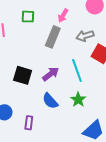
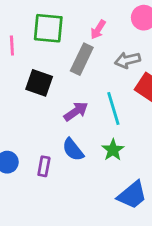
green square: (28, 17) -> (48, 28), size x1.6
black square: (23, 75) -> (39, 83), moved
purple rectangle: (29, 123) -> (44, 166), moved

